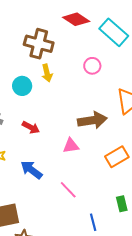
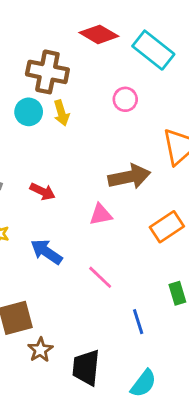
cyan circle: (22, 86) -> (29, 112), moved

